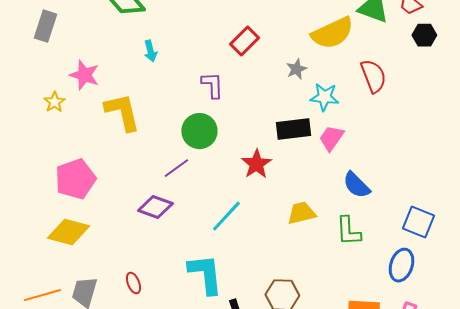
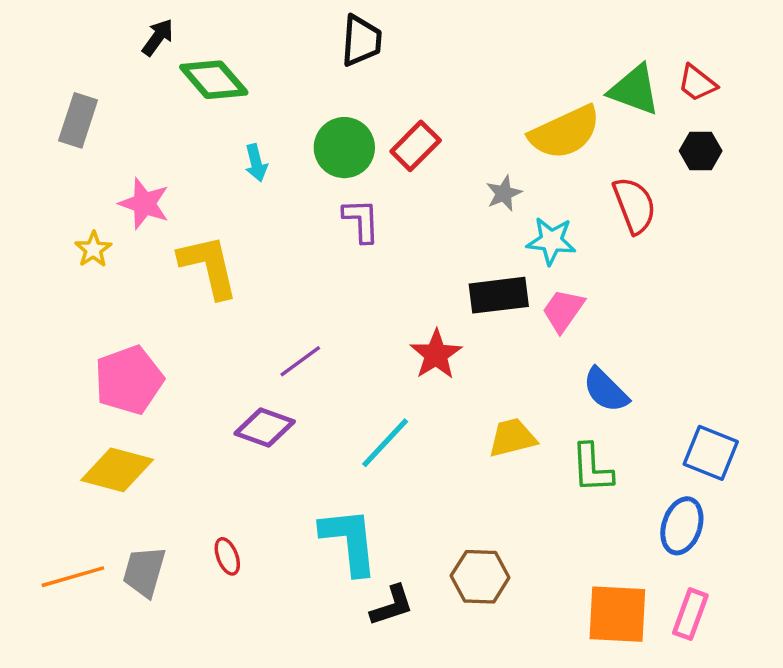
black hexagon: (424, 35) -> (701, 151), moved
green circle: (199, 131) -> (344, 148), moved

